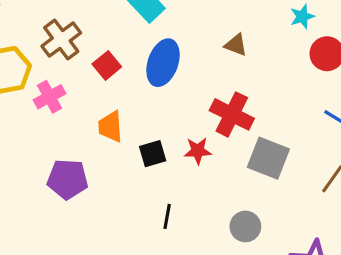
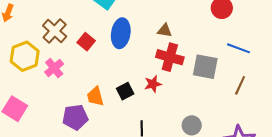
brown triangle: (236, 45) -> (165, 30), moved
orange trapezoid: (110, 127) -> (95, 96), moved
gray square: (268, 158) -> (205, 67), moved

